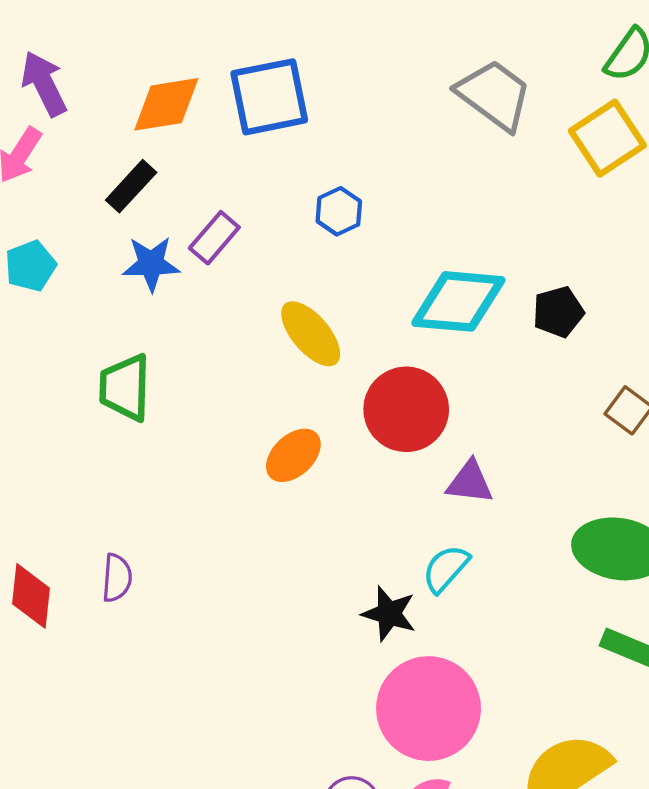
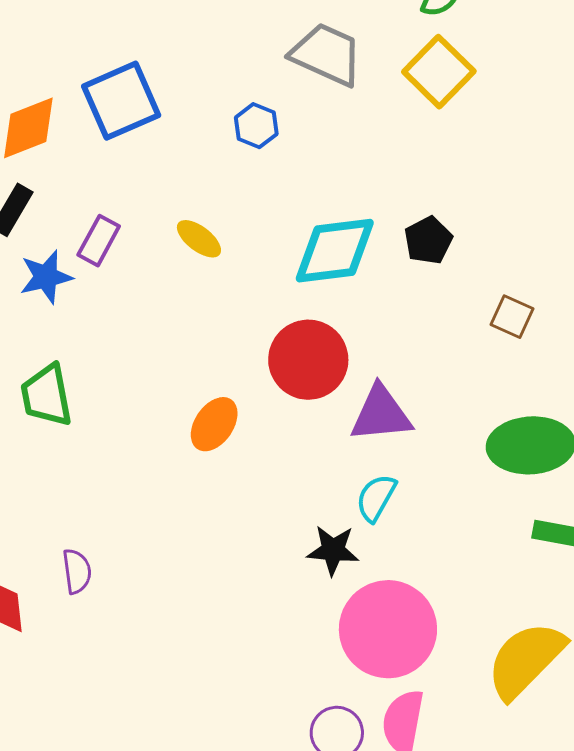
blue hexagon: (339, 211) -> (256, 126), moved
yellow ellipse: (311, 334) -> (199, 239), moved, size x0.7
purple triangle: (470, 482) -> (381, 414), size x1.4

